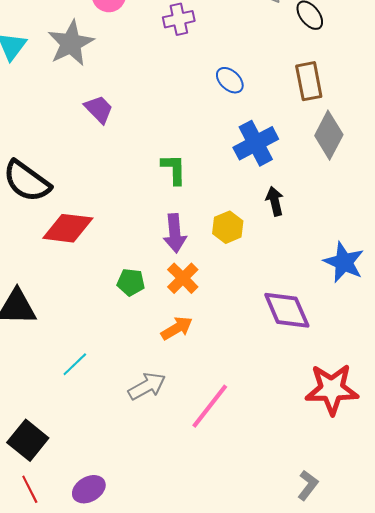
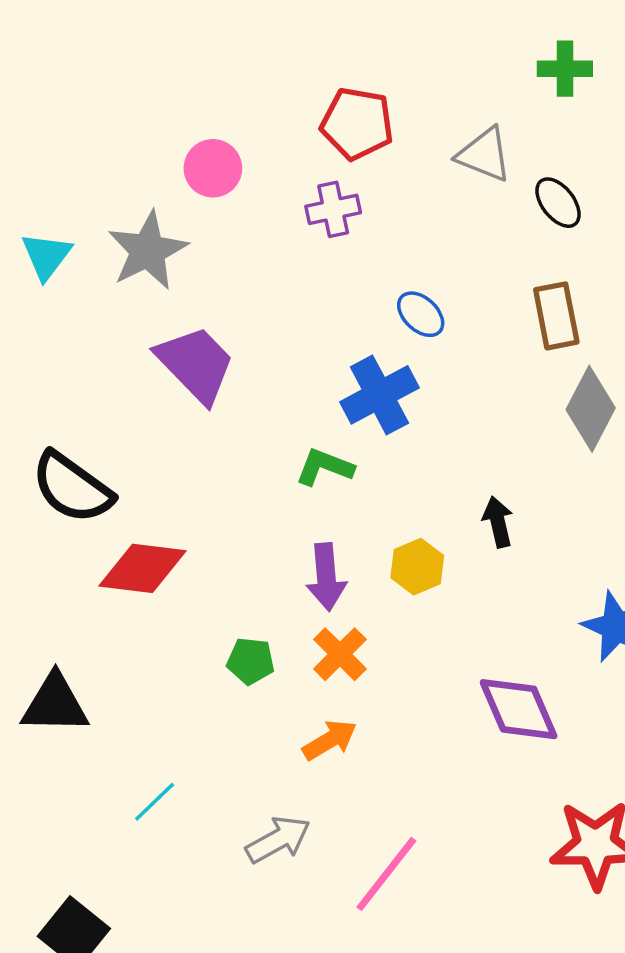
purple trapezoid: (99, 109) -> (196, 364), size x1.6
blue cross: (256, 143) -> (379, 395), moved
green L-shape: (174, 169) -> (325, 467), turned -68

